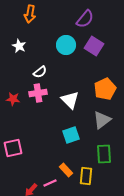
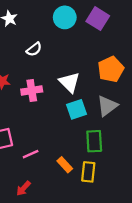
pink cross: (38, 93) -> (32, 91), moved
cyan square: (71, 135) -> (77, 109), moved
green rectangle: (104, 154) -> (94, 141), moved
pink line: (50, 183) -> (31, 154), moved

